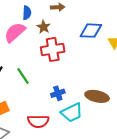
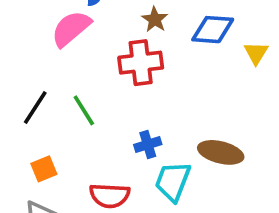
brown star: (44, 27) -> (155, 19), moved
cyan trapezoid: (72, 113) -> (173, 181), turned 135

